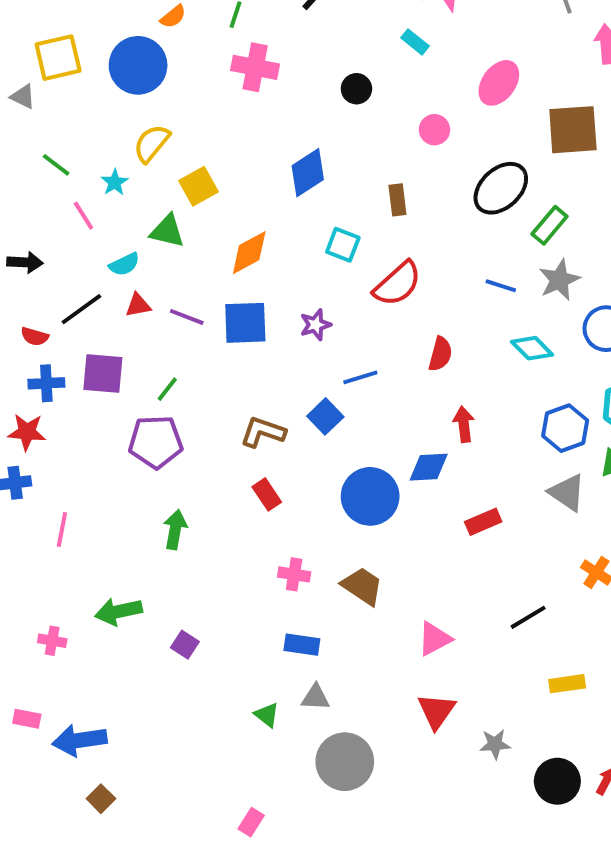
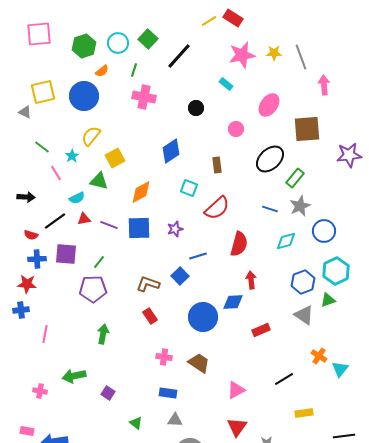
cyan diamond: (532, 348) -> (286, 241), turned -60
red semicircle: (440, 354) -> (239, 244), size x1.4
green triangle: (267, 715) -> (136, 423), moved

